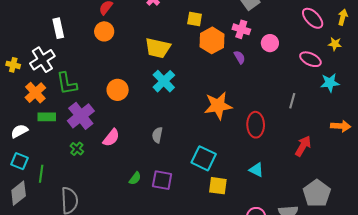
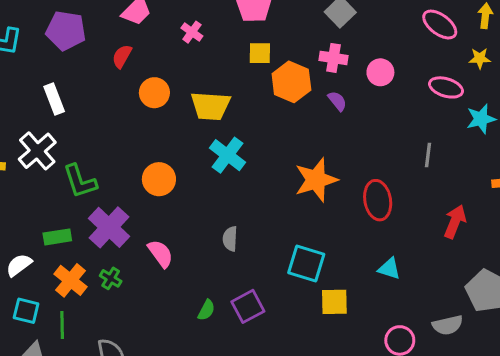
orange circle: (104, 31) -> (154, 93), moved
orange cross: (35, 93) -> (71, 280), moved
pink semicircle: (111, 138) -> (160, 254), turned -66
purple square: (162, 180) -> (248, 306), turned -30

